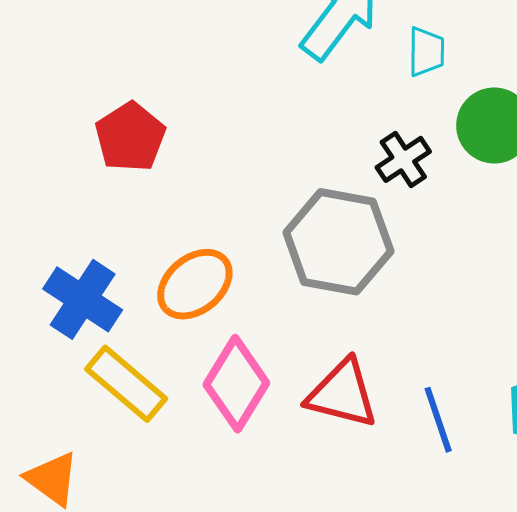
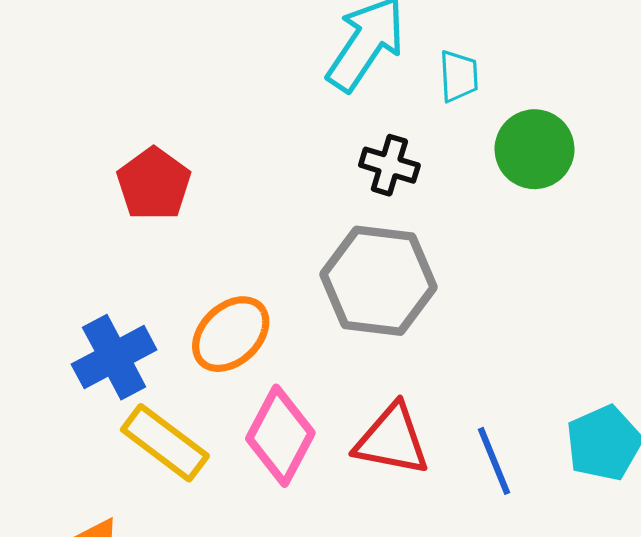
black cross: (403, 159) -> (389, 165), moved, turned -36
blue cross: (83, 299) -> (114, 357), turned 32

